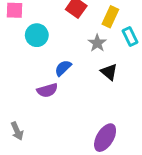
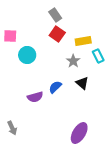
yellow rectangle: (110, 17) -> (83, 41), turned 56
blue semicircle: (63, 68) -> (55, 87), moved

